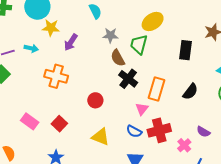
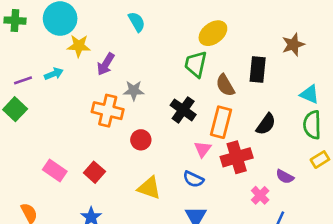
gray star: (110, 35) -> (134, 91), moved
cyan arrow: (31, 48) -> (54, 74), turned -32
brown semicircle: (118, 58) -> (225, 85), moved
orange cross: (56, 76) -> (108, 111), moved
red cross: (159, 130) -> (237, 157), moved

